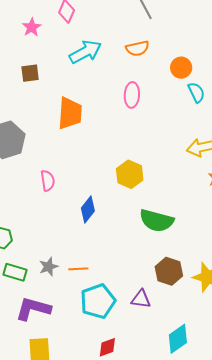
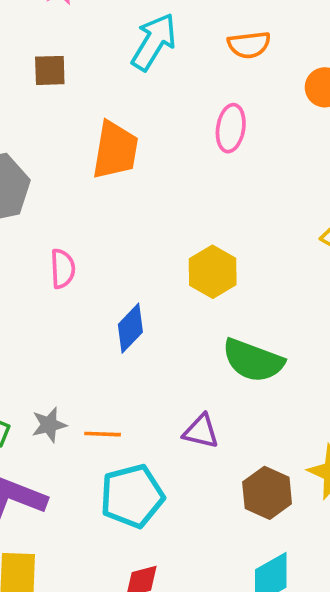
cyan arrow: (85, 52) -> (154, 42), turned -36
brown hexagon: (169, 271) -> (267, 493), moved
purple triangle: (141, 299) -> (201, 431), moved

